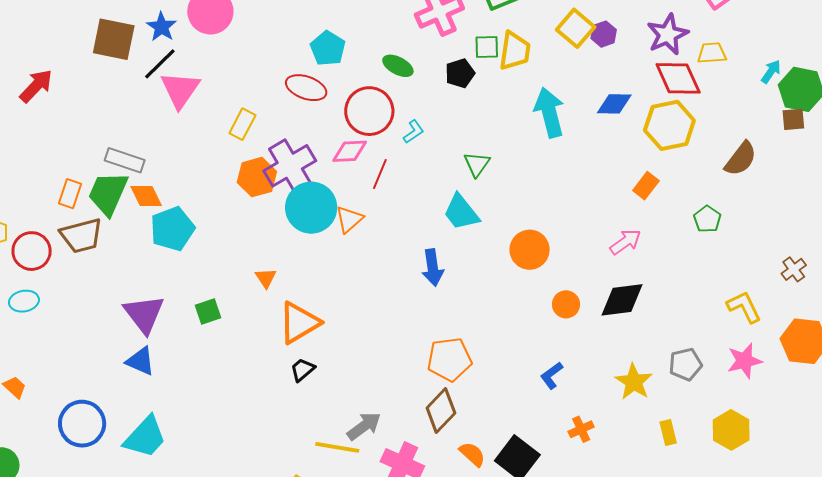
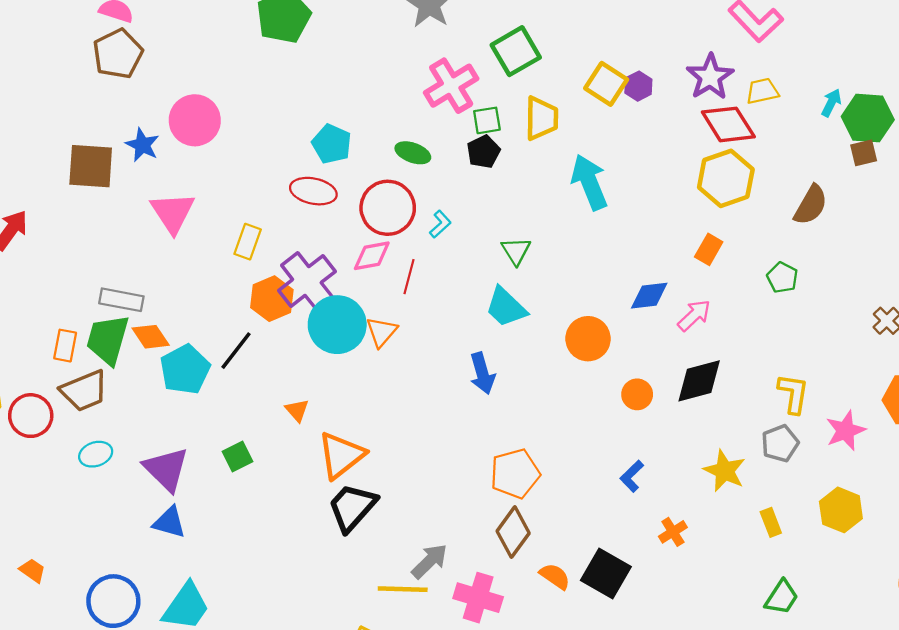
green square: (487, 47) -> (487, 120), moved
black line: (160, 64) -> (236, 351), moved
blue diamond: (614, 104) -> (649, 296), moved
cyan ellipse: (24, 301) -> (96, 454), moved
yellow L-shape: (744, 307) -> (793, 394), moved, turned 42
black trapezoid: (303, 370) -> (352, 507), size x1.8

